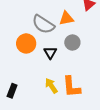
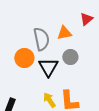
gray semicircle: (43, 24) -> (41, 39), turned -135
black triangle: (50, 53) -> (48, 67), size x1.5

